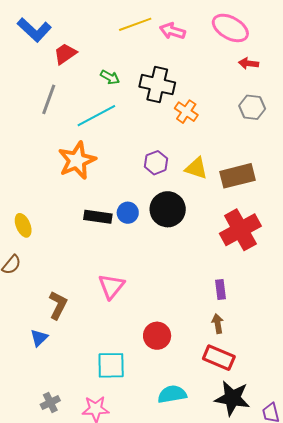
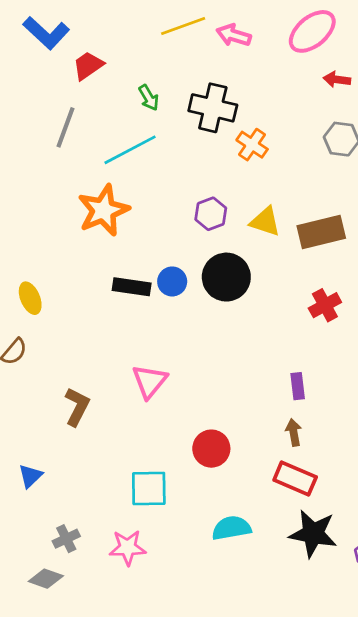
pink ellipse: (230, 28) -> (312, 31), turned -69
green arrow: (110, 77) -> (149, 98), turned 30
red cross: (240, 230) -> (325, 305), size x0.6
blue triangle: (39, 338) -> (30, 476), moved

